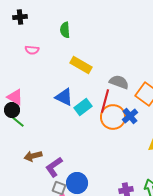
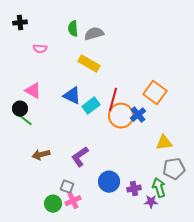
black cross: (20, 17) -> (20, 23), moved
gray semicircle: (119, 82) -> (94, 34), moved, turned -36
pink triangle: (15, 97) -> (33, 91), moved
purple L-shape: (54, 167) -> (80, 157), moved
blue circle: (77, 183) -> (109, 182), moved

